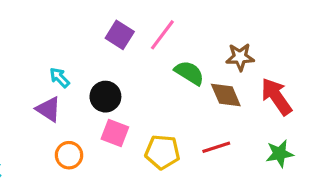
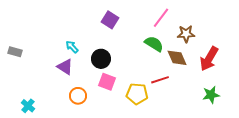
pink line: (162, 35) -> (161, 18), moved
red arrow: (276, 97) -> (209, 59), turned -115
red line: (216, 147) -> (160, 80), moved

